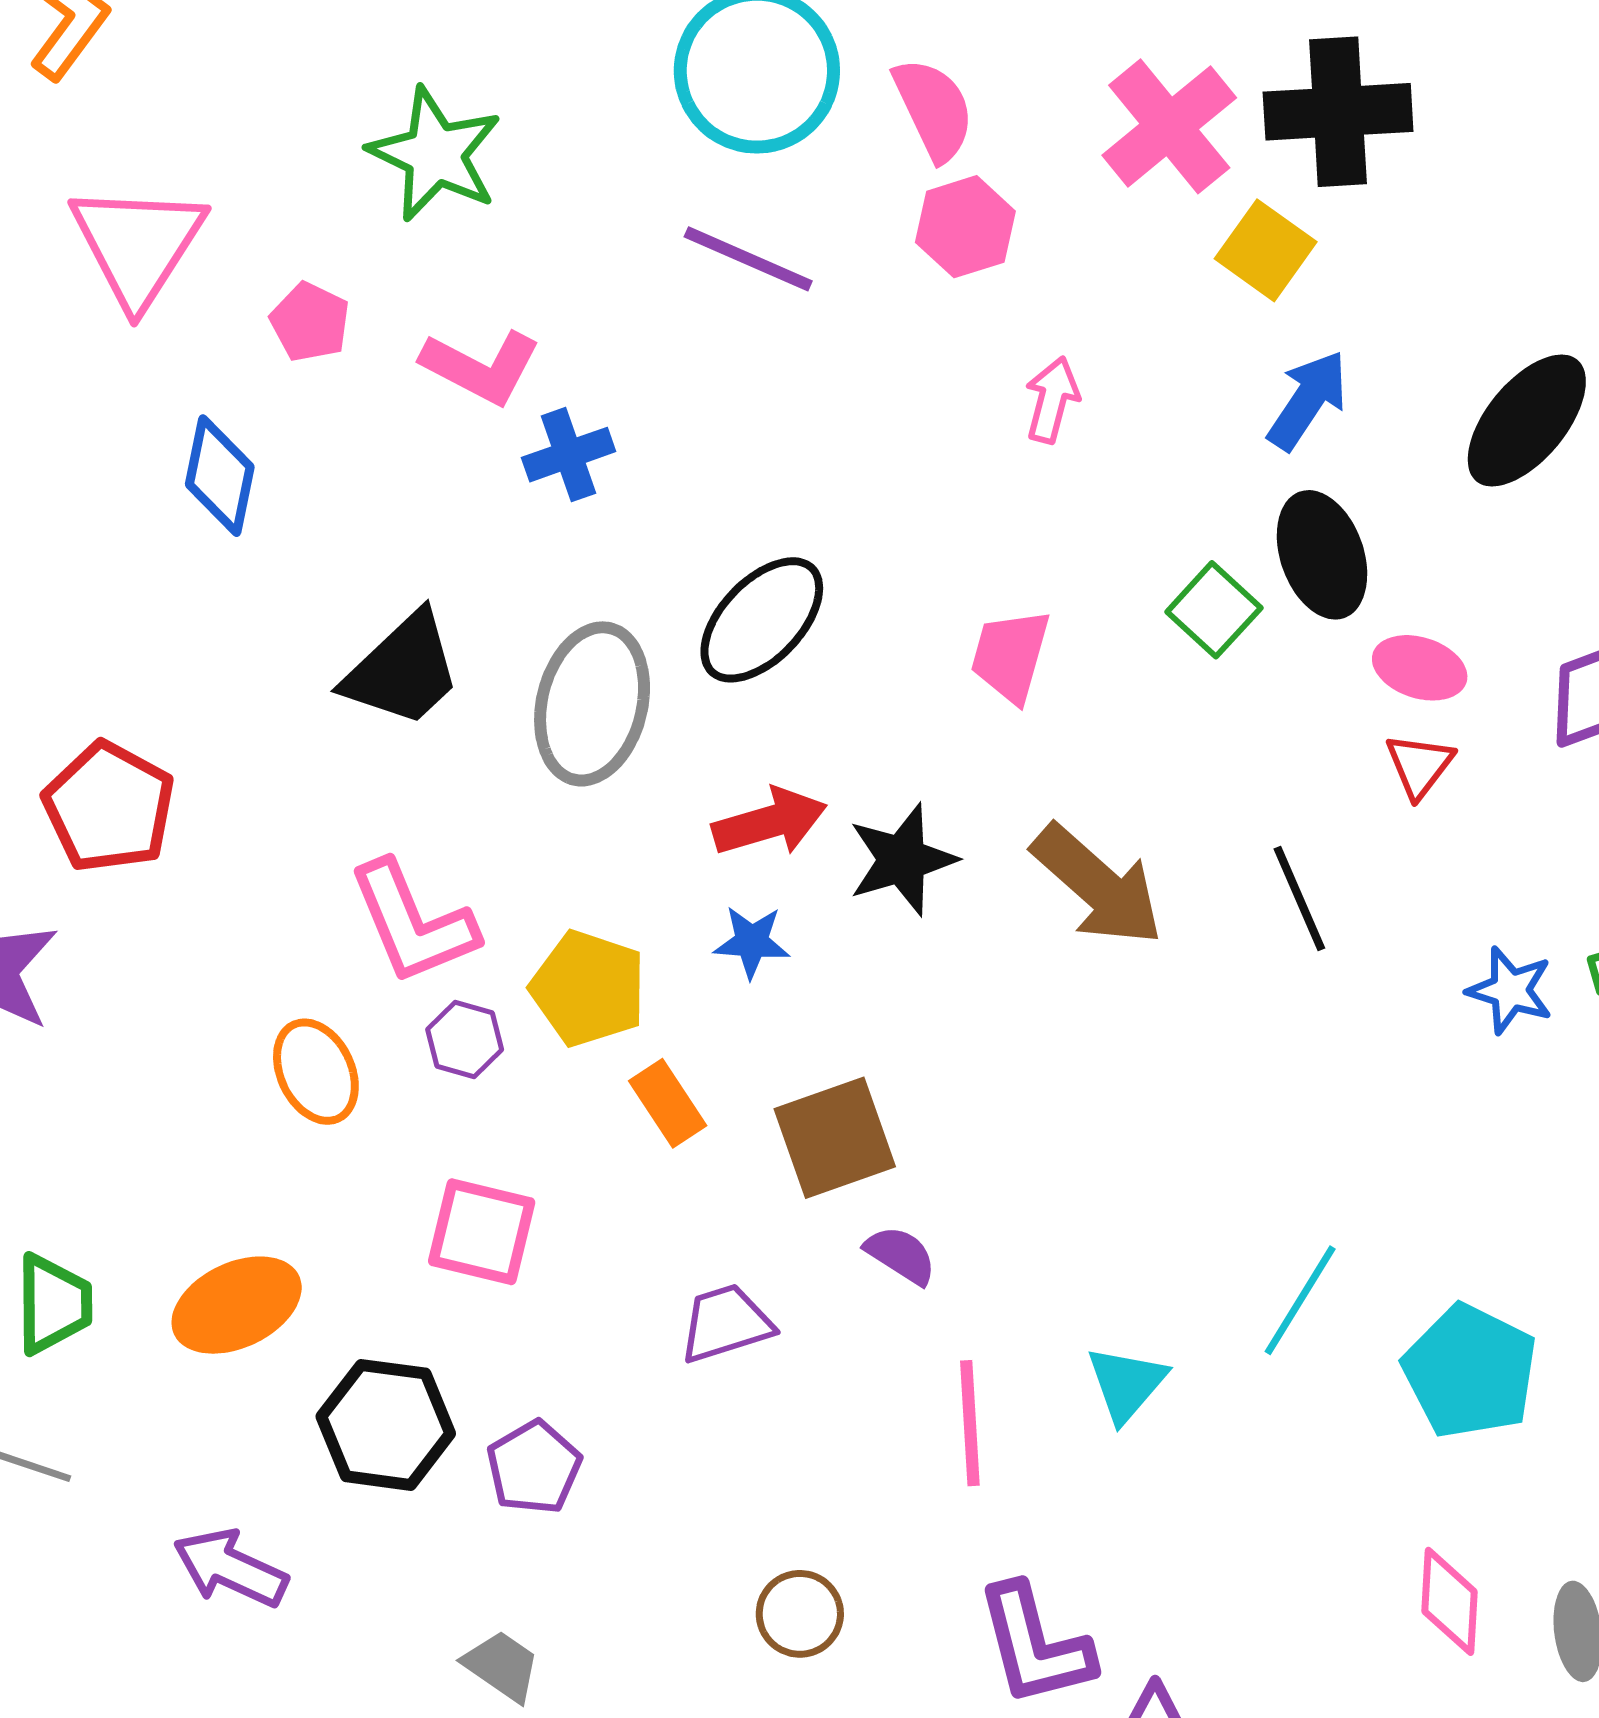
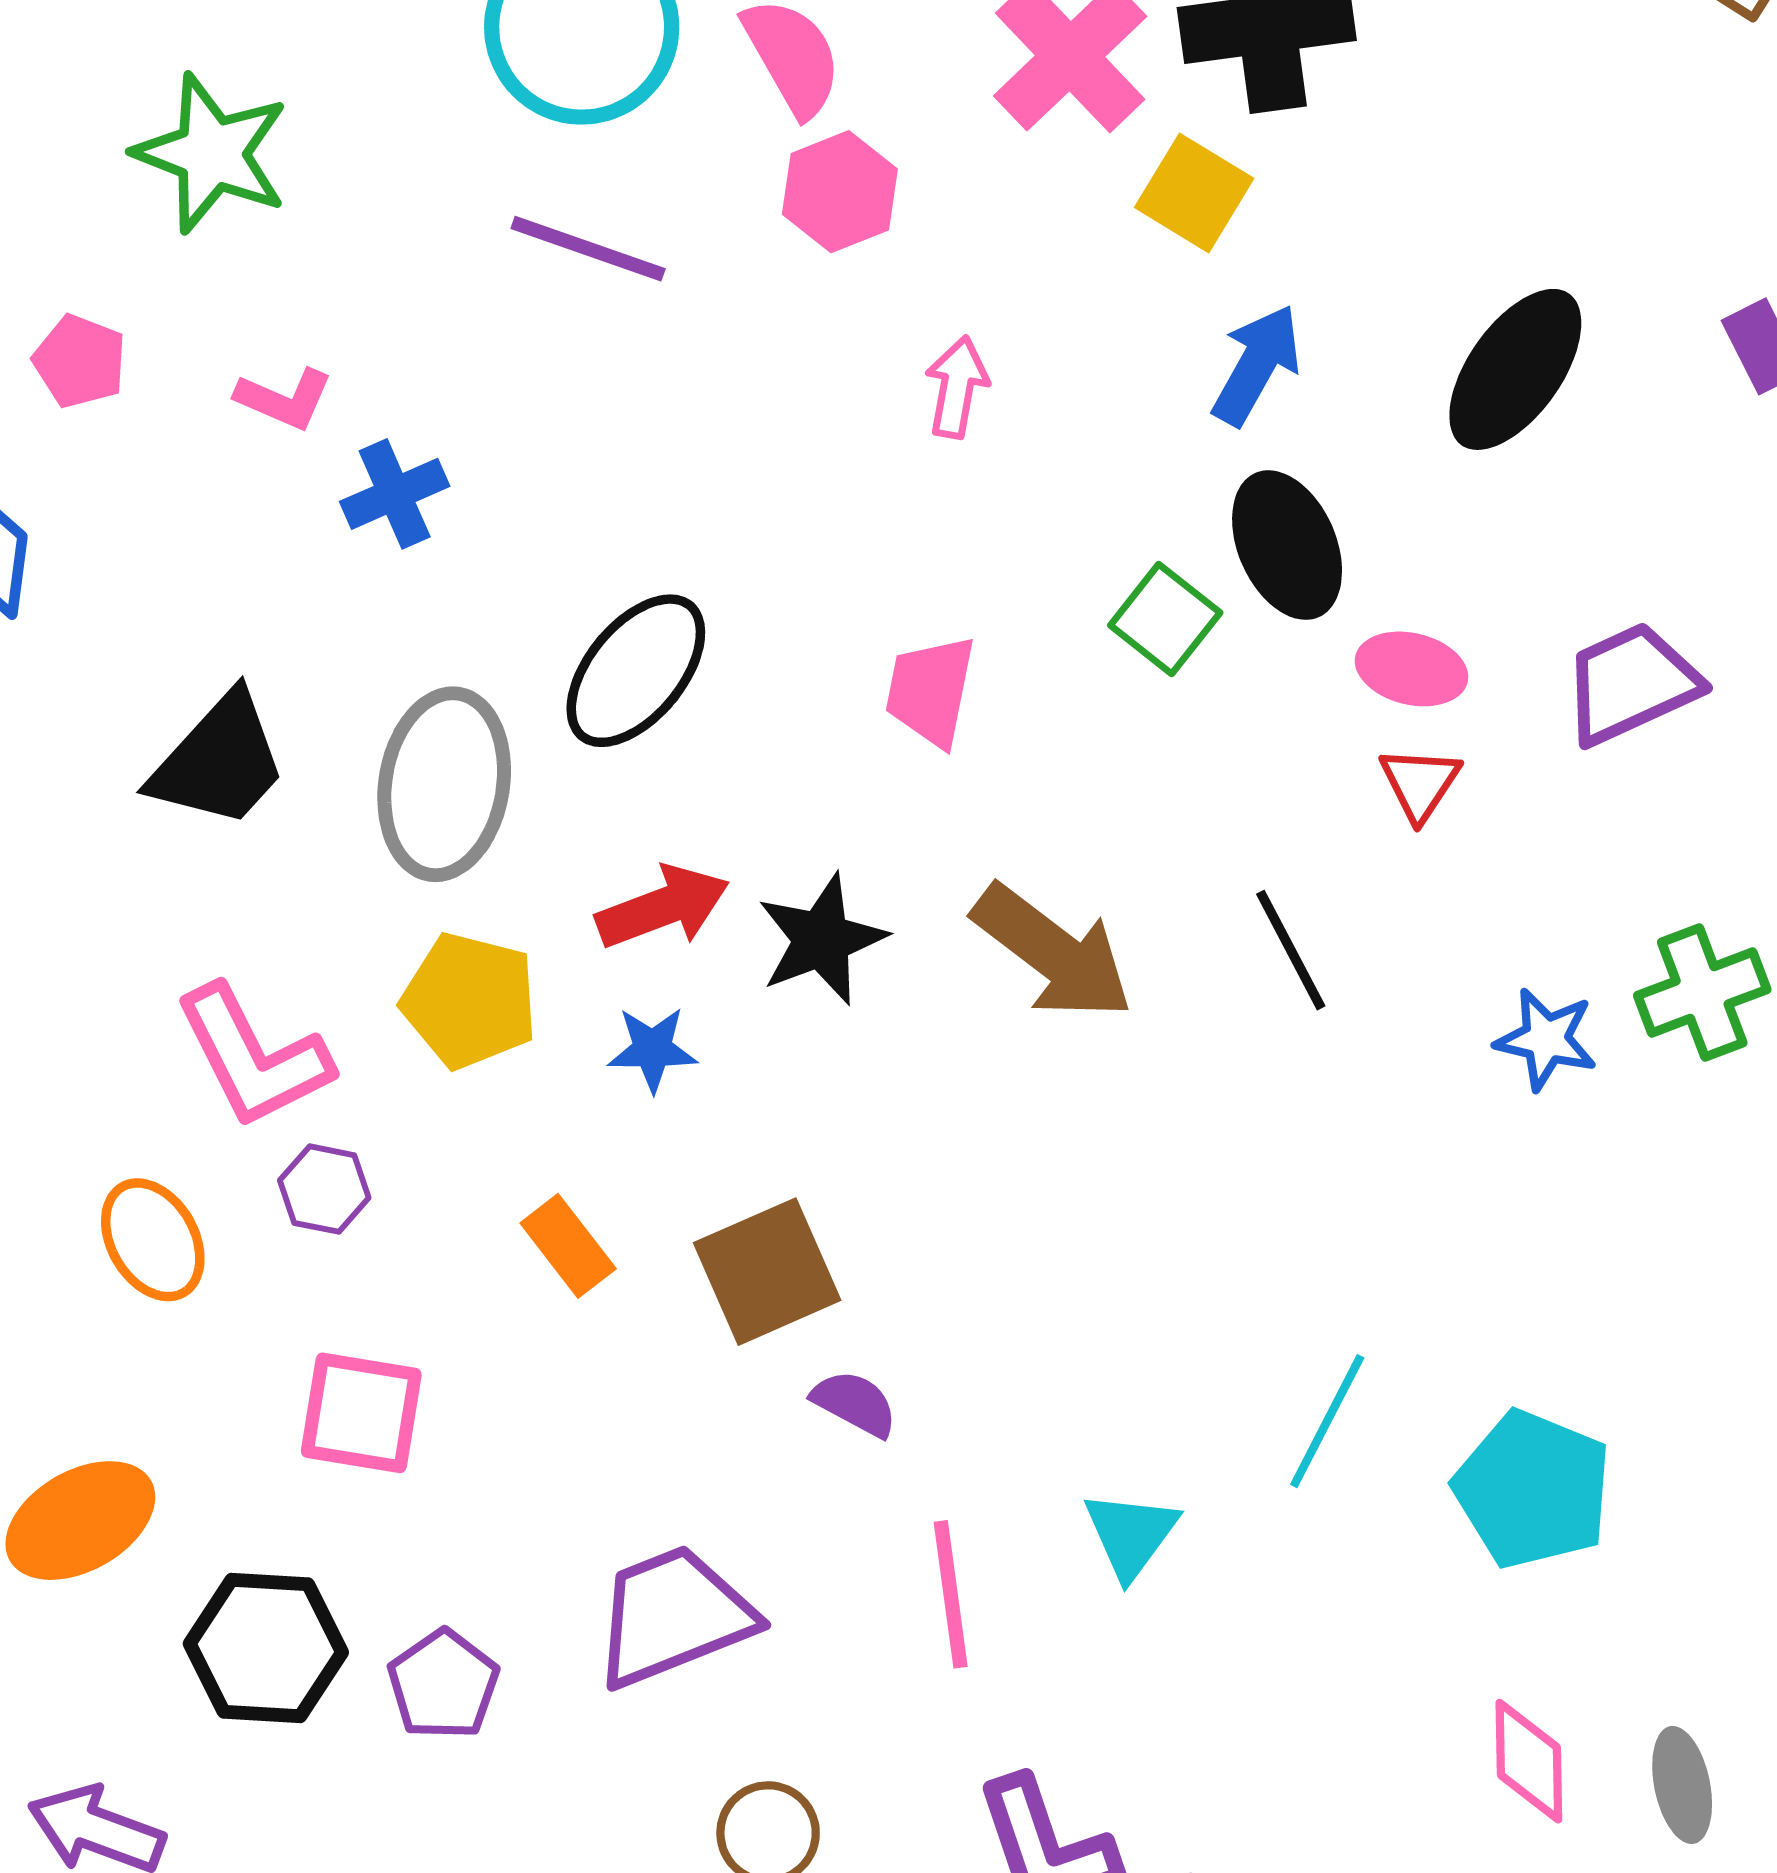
pink L-shape: (481, 367) -> (284, 399), size x0.7
yellow pentagon: (588, 988) -> (470, 1001), moved
purple trapezoid: (726, 1323) -> (673, 1616), moved, size x1.5

